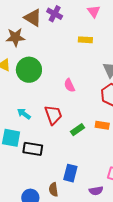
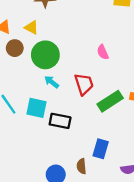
green circle: (29, 70) -> (45, 55), moved
green rectangle: (78, 130) -> (110, 101), size x1.6

